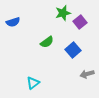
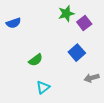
green semicircle: (47, 42) -> (36, 60), moved
cyan triangle: (33, 83) -> (43, 87), moved

